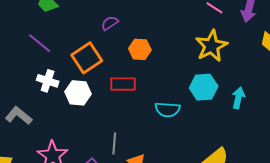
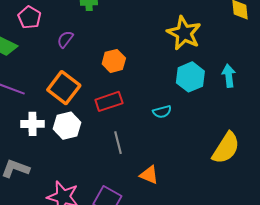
purple semicircle: (110, 23) -> (65, 39), moved
cyan semicircle: (167, 110) -> (162, 112), size x0.7
gray line: (114, 143) -> (118, 143), moved

